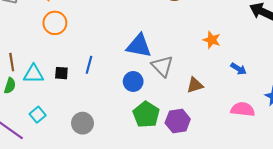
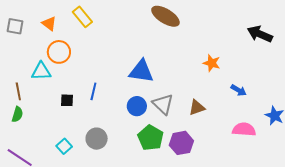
gray triangle: (162, 66) -> (163, 104), moved
cyan triangle: (33, 74) -> (41, 71), moved
cyan square: (38, 115) -> (64, 146), moved
gray circle: (82, 123) -> (97, 139), moved

